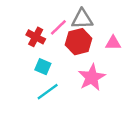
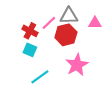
pink triangle: (113, 43) -> (95, 23), moved
cyan square: (43, 67) -> (30, 50), moved

